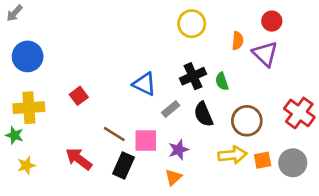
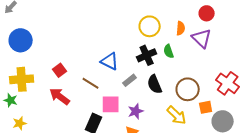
yellow circle: (192, 24) -> (150, 26), moved
green semicircle: (222, 81) -> (169, 51), moved
brown line: (114, 134) -> (91, 83), moved
yellow arrow: (232, 155) -> (177, 115), turned 50
red arrow: (79, 159) -> (60, 96), moved
orange square: (263, 160) -> (206, 107), moved

